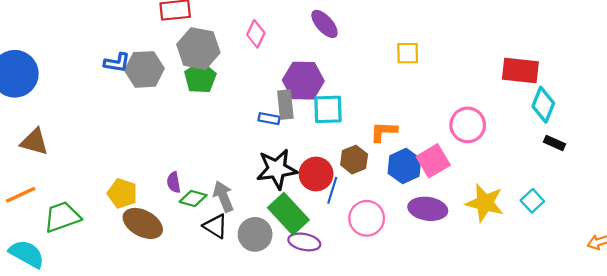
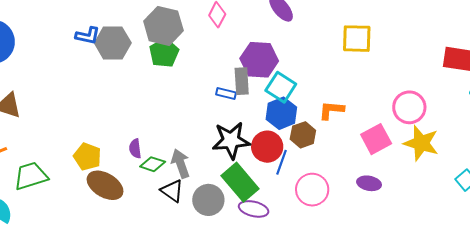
yellow square: (408, 53) -> (357, 39), size x1.4
cyan square: (328, 109) -> (281, 87), turned 32
blue hexagon: (404, 166) -> (281, 113), moved
yellow star: (485, 203) -> (421, 143), moved
purple ellipse: (428, 209) -> (369, 183), size x0.7

